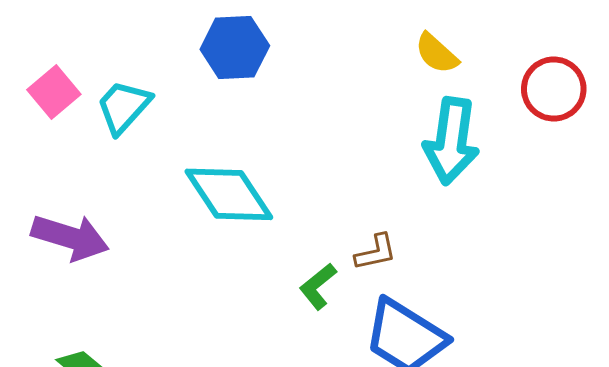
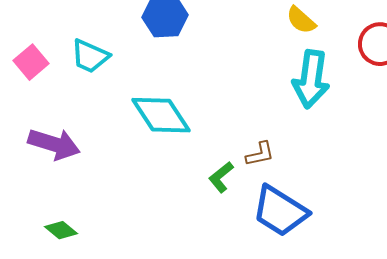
pink square: (54, 92) -> (31, 62), moved
cyan trapezoid: (124, 107) -> (90, 56), turned -108

